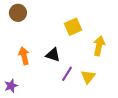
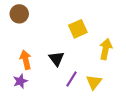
black triangle: (53, 55) -> (57, 59), turned 35
purple star: (11, 86) -> (20, 81), moved

